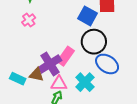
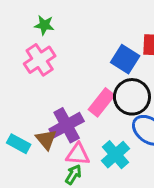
pink cross: (29, 20) -> (40, 60), size x1.5
pink rectangle: (66, 56) -> (102, 102), moved
brown triangle: (37, 75) -> (46, 140), turned 35

